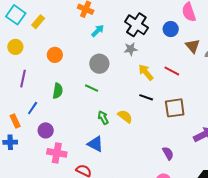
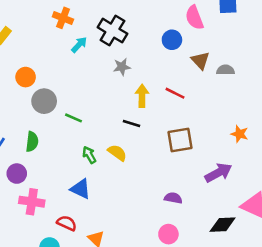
black cross: (136, 25) -> (112, 31), moved
gray circle: (99, 64) -> (44, 101), moved
yellow arrow: (146, 72) -> (142, 96), turned 42
green semicircle: (58, 91) -> (32, 142), moved
black line: (146, 97) -> (131, 123), moved
purple semicircle: (168, 153) -> (173, 198), turned -48

